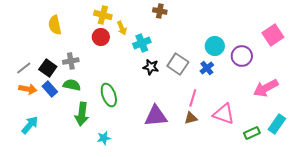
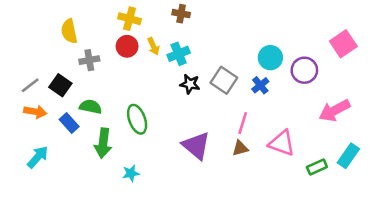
brown cross: (160, 11) -> (181, 14), moved
yellow arrow: (122, 28) -> (153, 46), moved
gray cross: (71, 61) -> (89, 60), moved
blue rectangle: (50, 89) -> (69, 123), moved
purple triangle: (156, 116) -> (196, 146), turned 45

